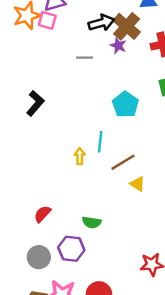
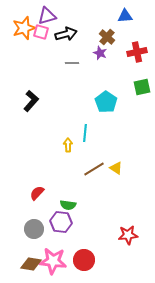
black arrow: (101, 23) -> (66, 34), moved
brown cross: (127, 26) -> (107, 37), size x0.7
brown line: (123, 162) -> (94, 169), moved
green semicircle: (92, 222) -> (68, 205), moved

